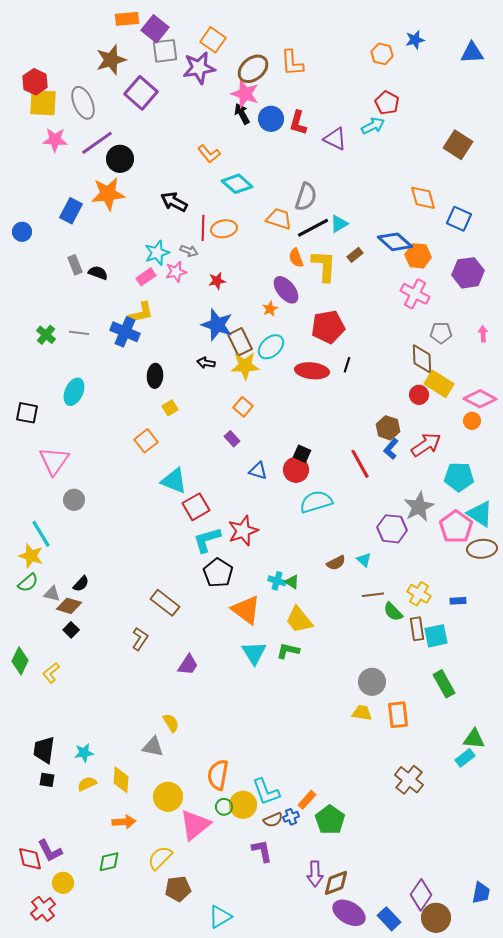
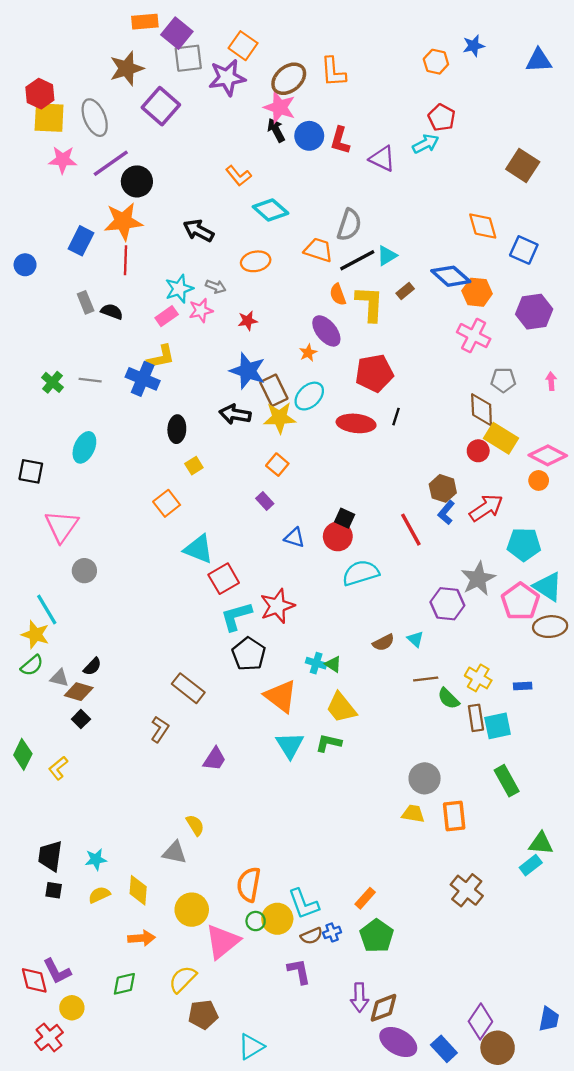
red line: (203, 228) -> (126, 260), moved
black arrow: (206, 363) -> (235, 414), size x1.5
orange rectangle: (307, 800) -> (365, 898), moved

